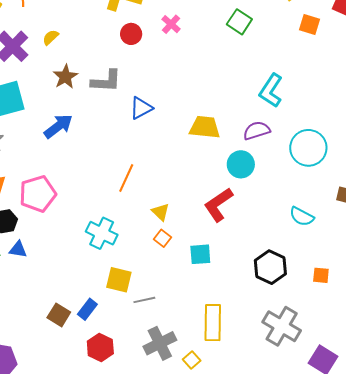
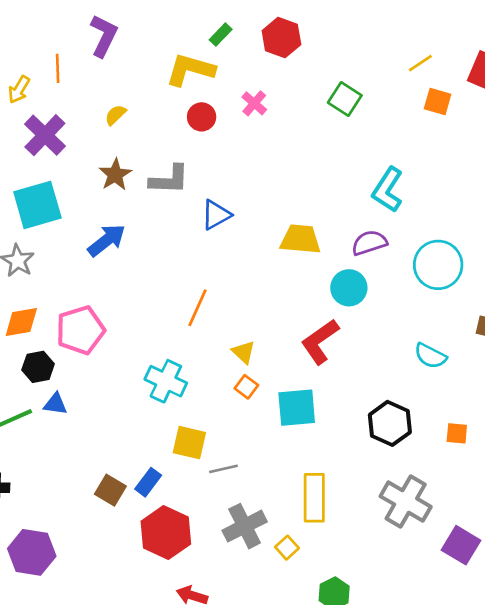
yellow semicircle: (51, 37) -> (115, 115), moved
cyan square: (200, 254) -> (297, 408), size x1.4
red hexagon: (100, 347) -> (166, 533), size x1.4

